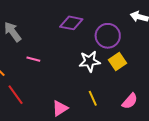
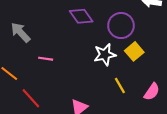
purple diamond: (71, 23) -> (81, 16), turned 50
yellow line: (93, 98) -> (120, 86), moved

